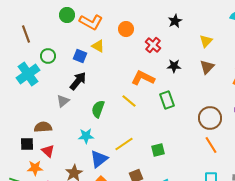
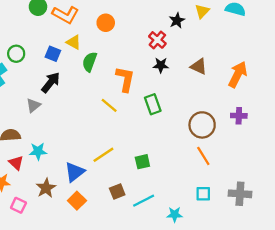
black star: (175, 21) -> (177, 20), moved
yellow triangle: (206, 41) -> (202, 11), moved
red cross: (153, 45) -> (157, 40), moved
brown triangle: (207, 67) -> (199, 66), turned -49
orange L-shape: (143, 78) -> (125, 79), turned 75
green semicircle: (98, 109) -> (90, 62), moved
cyan star: (86, 136) -> (38, 151), moved

